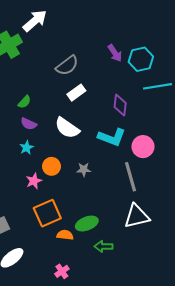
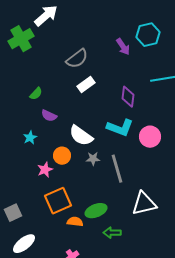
cyan hexagon: (141, 59) -> (148, 35), moved
purple semicircle: (29, 124) -> (49, 116), moved
white semicircle: (67, 128) -> (81, 136), moved
cyan star: (27, 148) -> (30, 138), moved
gray line: (130, 177) -> (117, 169), moved

